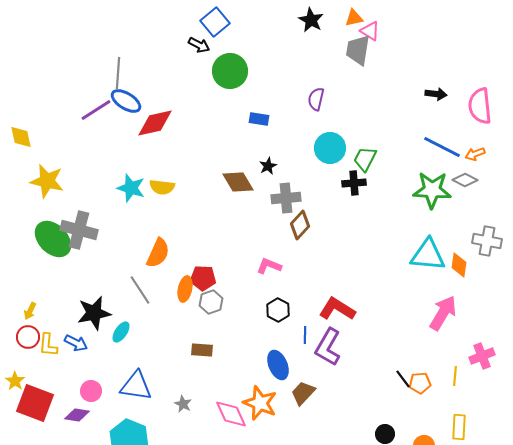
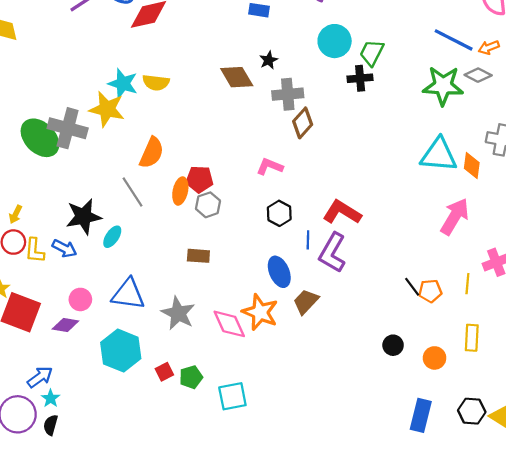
yellow star: (47, 181) -> (107, 109), moved
gray star: (183, 404) -> (178, 313), size x1.8

